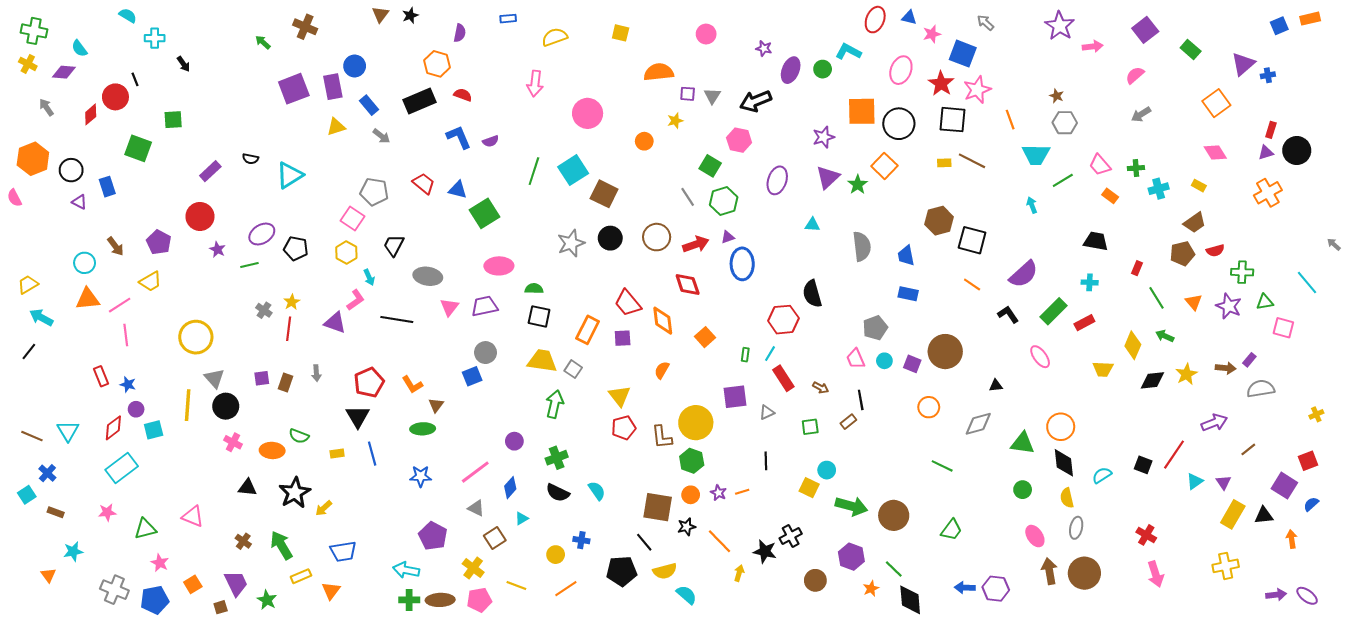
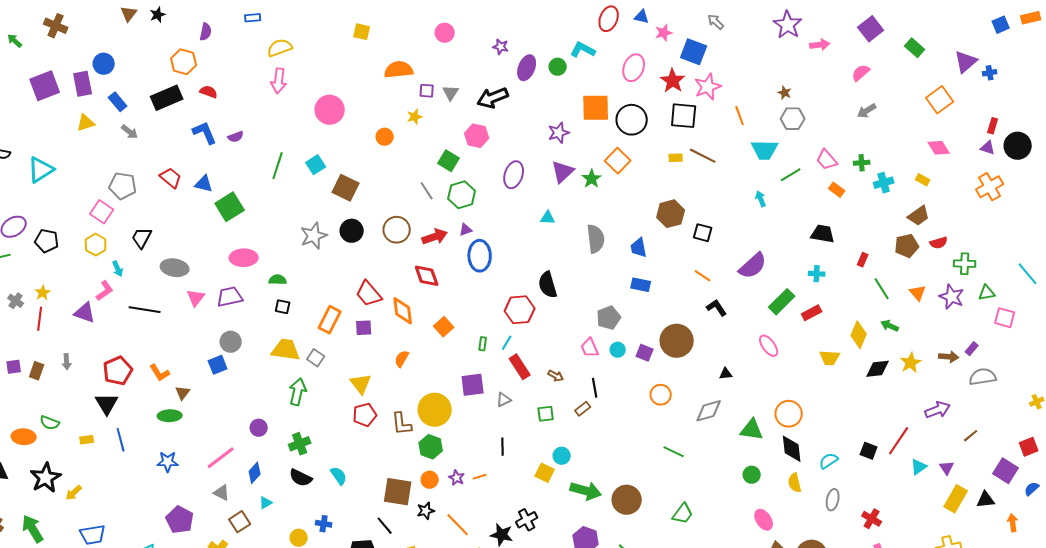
yellow semicircle: (555, 37) -> (280, 48), moved
purple triangle: (1266, 153) -> (988, 148), turned 35
cyan square: (573, 170) -> (316, 165), size x0.7
black square: (972, 240) -> (703, 233), size x0.7
black L-shape: (1008, 314) -> (717, 308), moved
black square: (539, 316) -> (283, 307), size x0.7
gray ellipse: (1076, 528) -> (833, 500), moved

